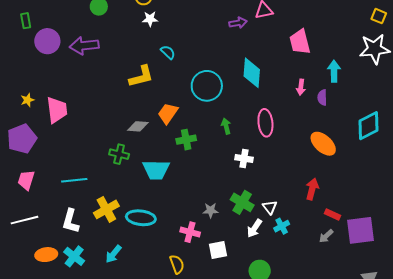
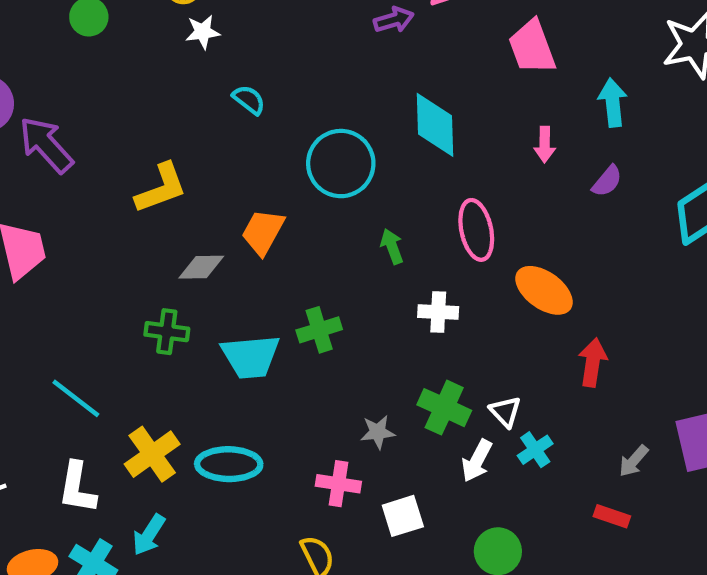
purple arrow: (84, 46) -> (46, 145), moved, turned 60
yellow L-shape: (141, 76) -> (161, 188), moved
purple semicircle: (322, 98) -> (607, 181), moved, turned -133
green cross: (186, 140) -> (319, 330), moved
orange ellipse: (323, 144) -> (544, 290), moved
cyan line: (74, 180) -> (76, 398), turned 50
red rectangle: (333, 214) -> (612, 516), moved
cyan arrow: (113, 254) -> (149, 535), moved

